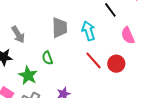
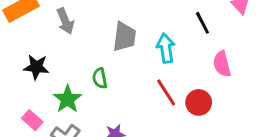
gray arrow: (18, 34) -> (65, 21), moved

